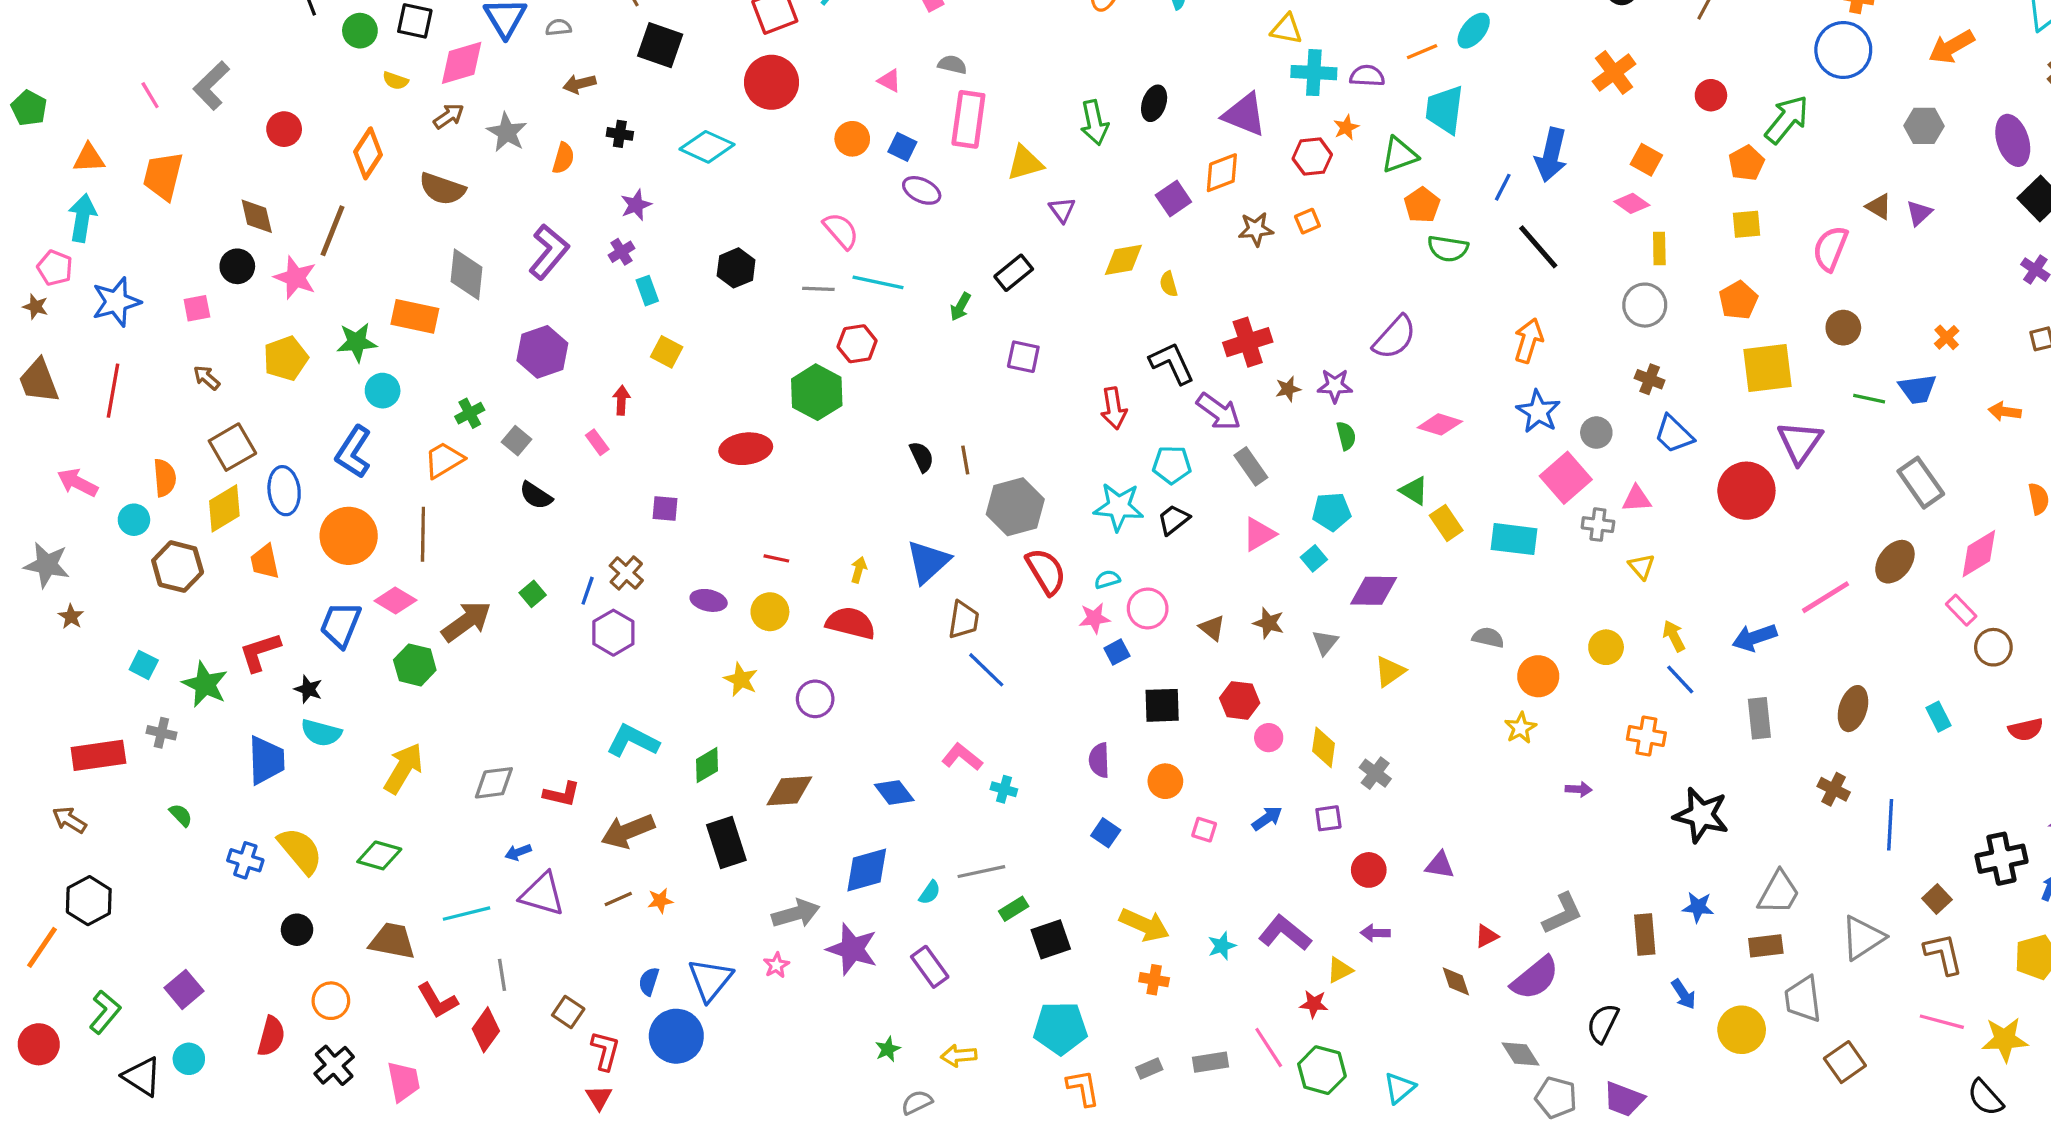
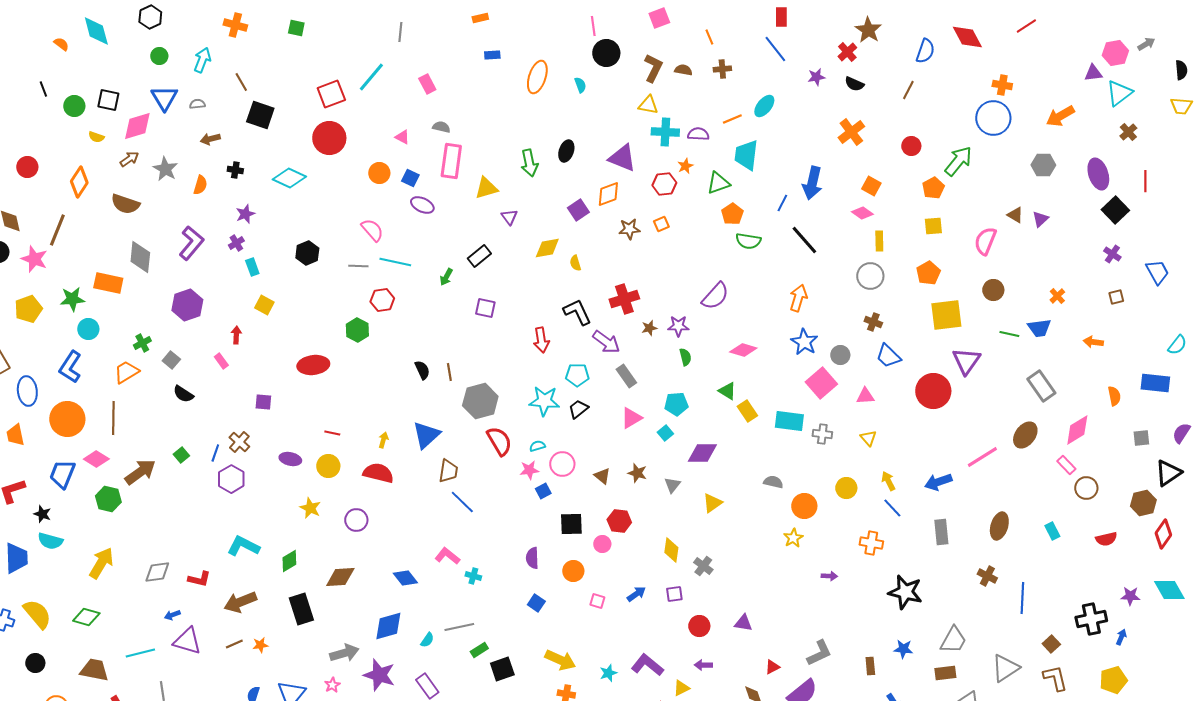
green hexagon: (817, 392) -> (357, 330), size x0.7
gray cross: (1598, 525) -> (822, 434), moved
pink circle: (1269, 738) -> (602, 544), moved
brown rectangle: (1645, 935) -> (870, 666), size x0.7

